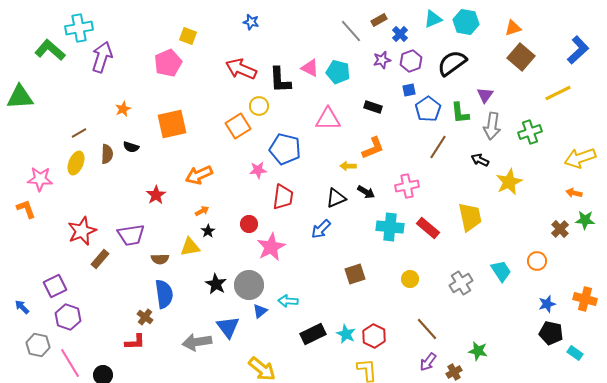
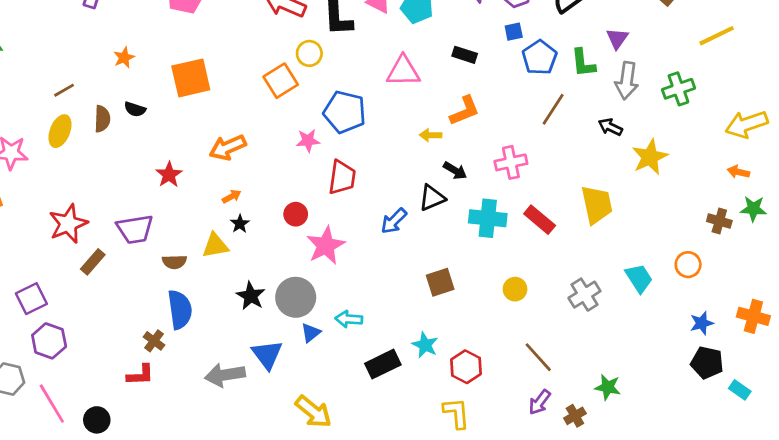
black triangle: (336, 198) -> (432, 198), moved
brown cross: (560, 229) -> (719, 221), turned -30
cyan star: (346, 334) -> (425, 345), moved

